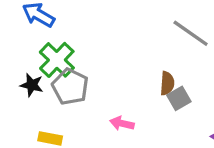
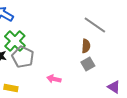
brown semicircle: (167, 83) -> (86, 46), moved

